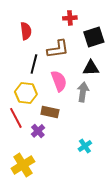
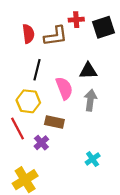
black square: (94, 37) -> (103, 27), moved
brown L-shape: (58, 49) -> (56, 36), moved
black triangle: (91, 68) -> (88, 71), moved

